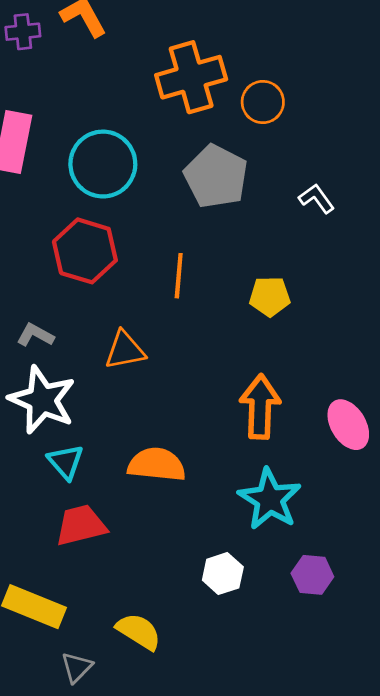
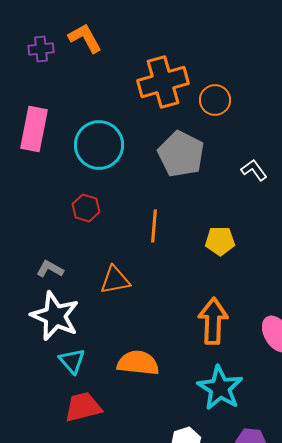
red hexagon: (85, 251) -> (86, 208), size x0.6

